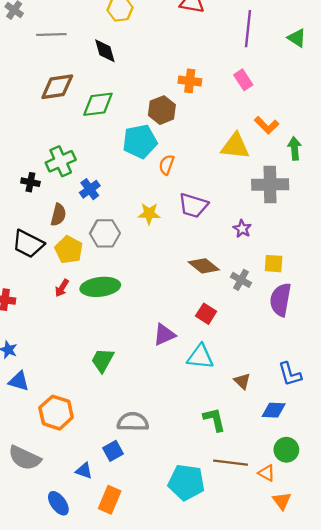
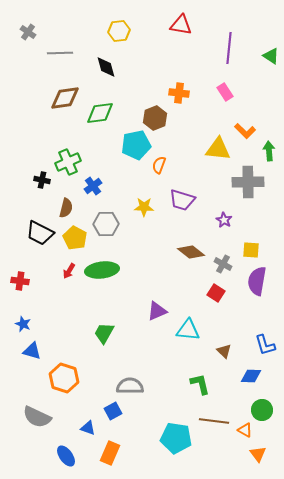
red square: (206, 314) -> (216, 293), moved

